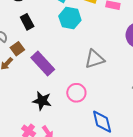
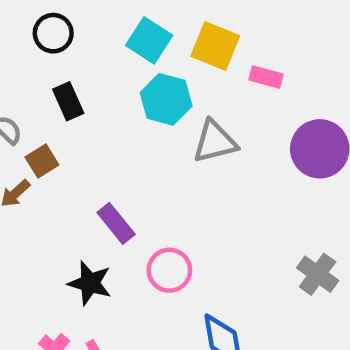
gray triangle: (95, 59) -> (215, 142), moved
purple rectangle: (43, 64) -> (116, 223), moved, size x0.7

